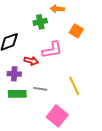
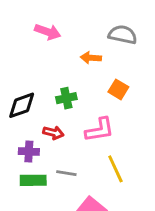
green cross: (40, 22) -> (66, 98), moved
pink L-shape: (52, 50) -> (100, 130), moved

